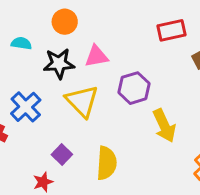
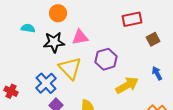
blue cross: (26, 107) -> (46, 83), moved
yellow arrow: (164, 126) -> (127, 85), turned -95

